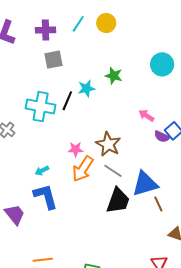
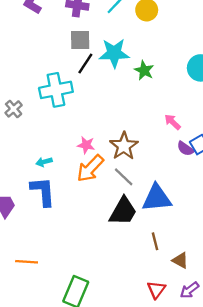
cyan star: (87, 88) -> (114, 53), moved, size x1.5
black line: (67, 101) -> (85, 64), moved
cyan cross: (41, 107) -> (56, 90), turned -32
brown line: (158, 204) -> (155, 241), moved

